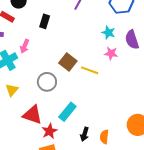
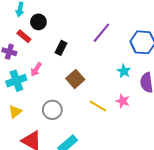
pink star: (111, 53) -> (123, 101), moved
brown square: (68, 62) -> (75, 79), moved

